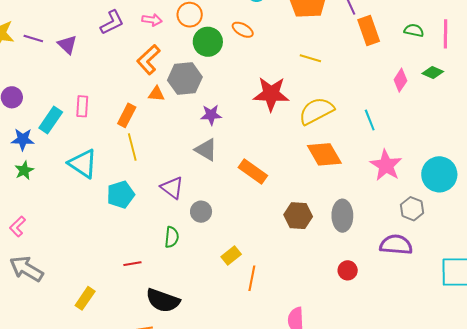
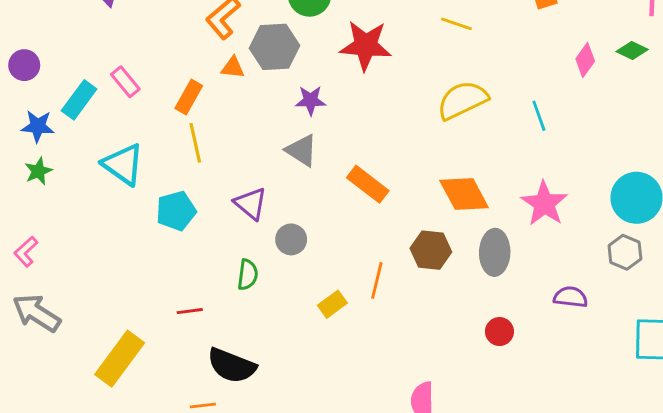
red star: (271, 94) -> (366, 45), moved
pink rectangle: (82, 106) -> (125, 82), turned -45
orange diamond: (324, 154) -> (464, 194), moved
pink star: (386, 165) -> (544, 204), moved
gray hexagon: (412, 209) -> (625, 252), moved
purple semicircle: (396, 245) -> (571, 297), size x0.7
orange line: (252, 278) -> (377, 280), moved
yellow rectangle: (85, 298) -> (120, 359), size x1.6

